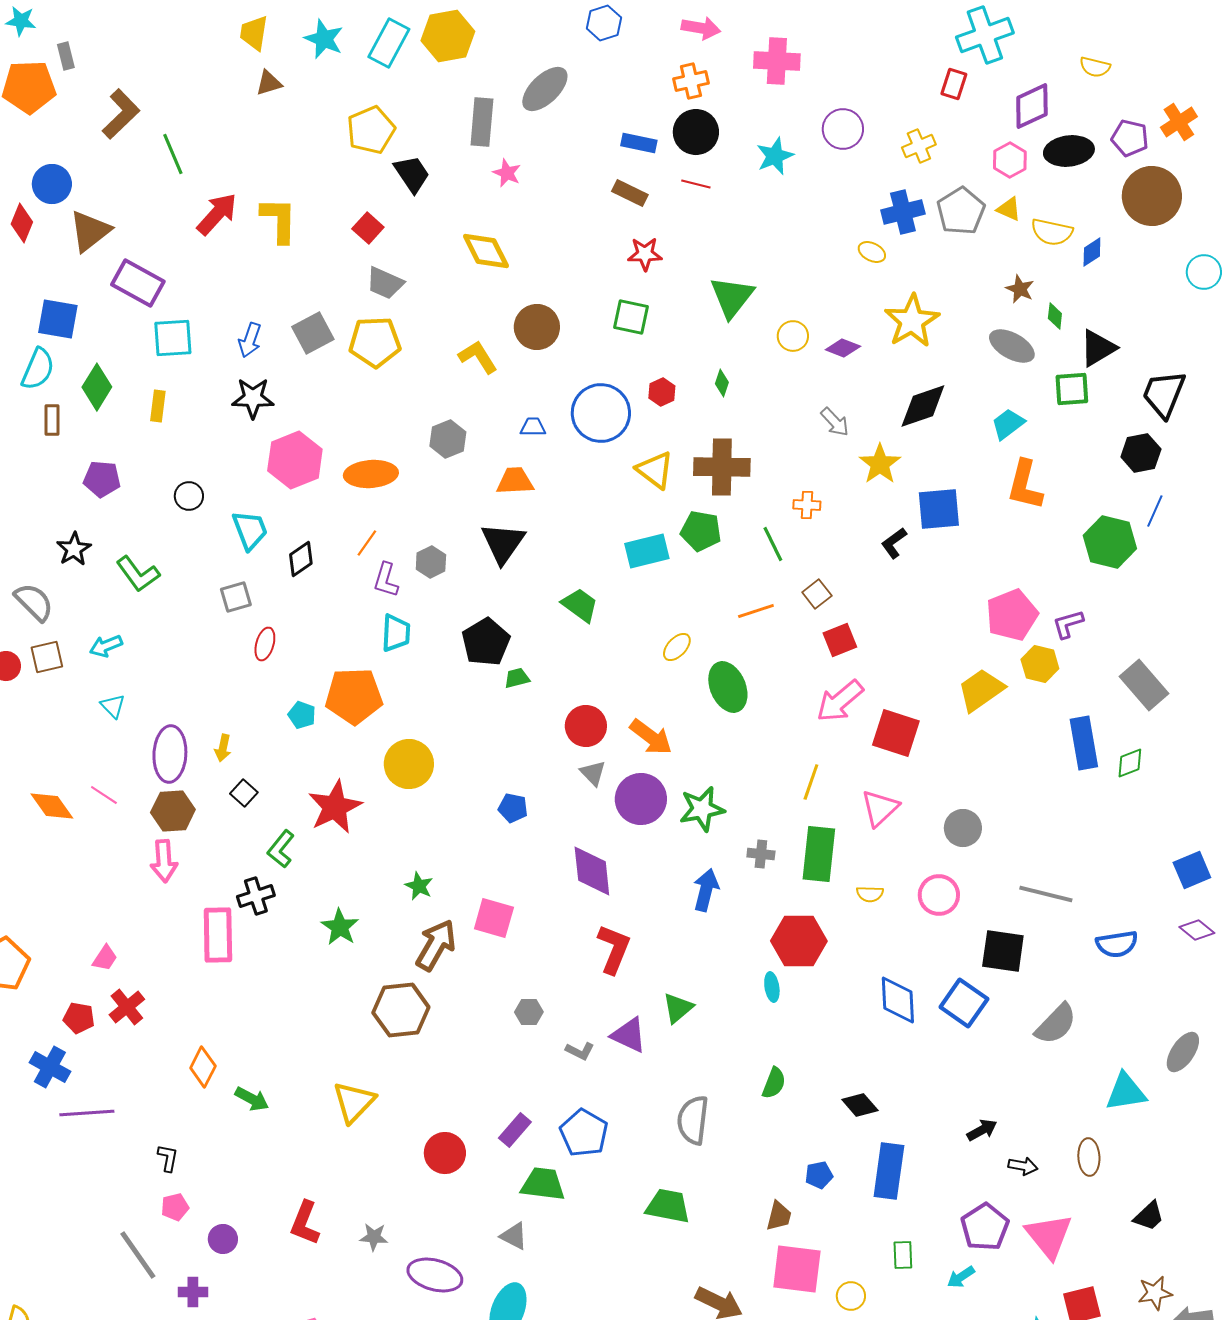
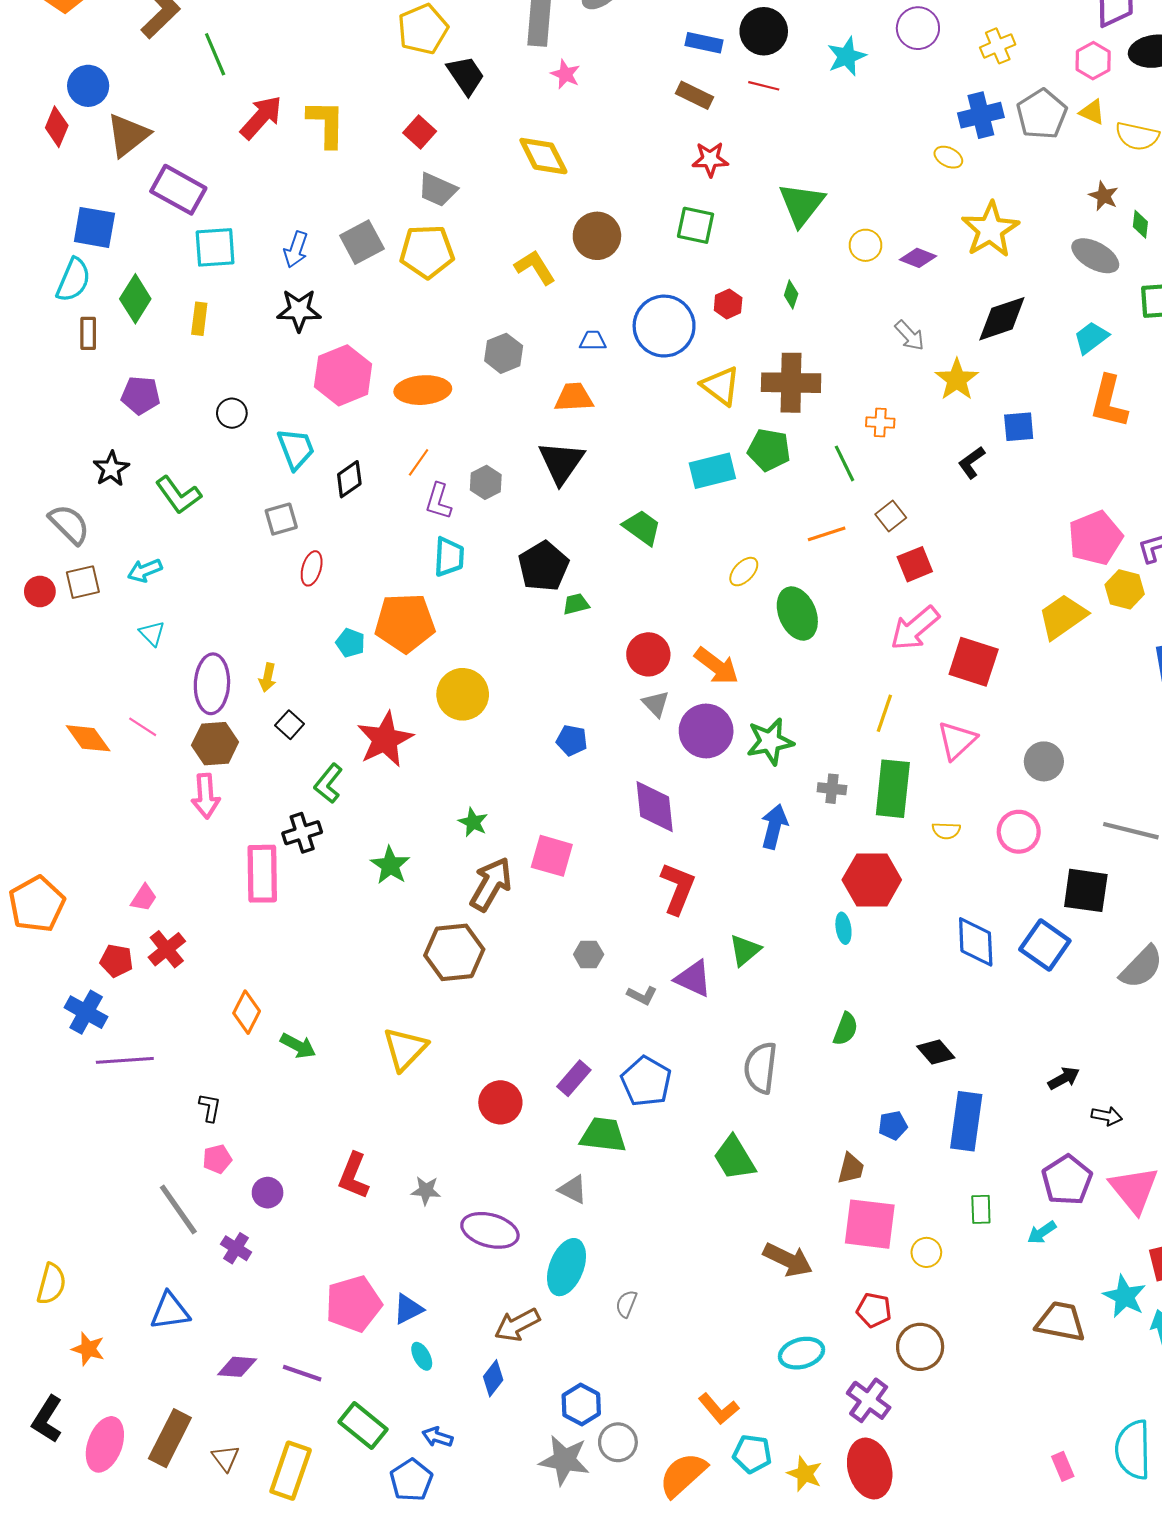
blue square: (939, 509) -> (1019, 427), size x0.7
green trapezoid: (668, 1206) -> (734, 1158), turned -132
purple cross: (193, 1292) -> (236, 1248), turned 32

